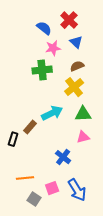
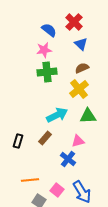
pink star: (53, 48) -> (44, 50), moved
brown rectangle: (30, 127) -> (45, 138), moved
pink triangle: (83, 137) -> (78, 141), moved
pink square: (52, 188) -> (57, 190), turned -32

